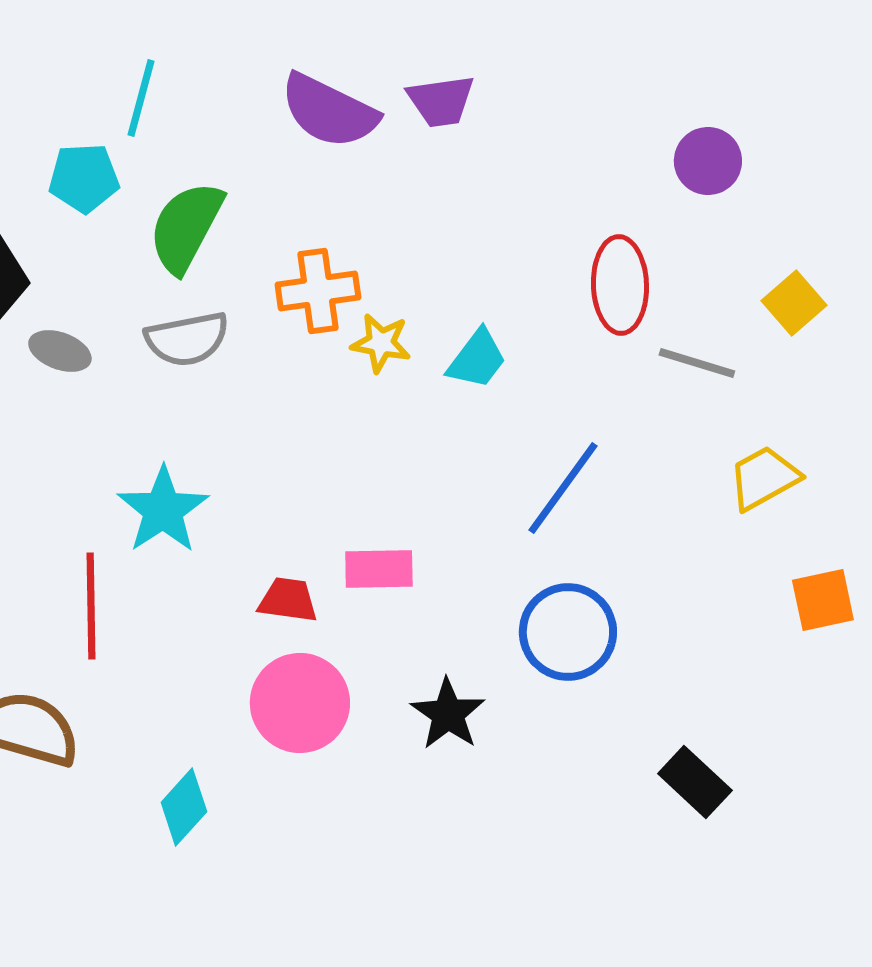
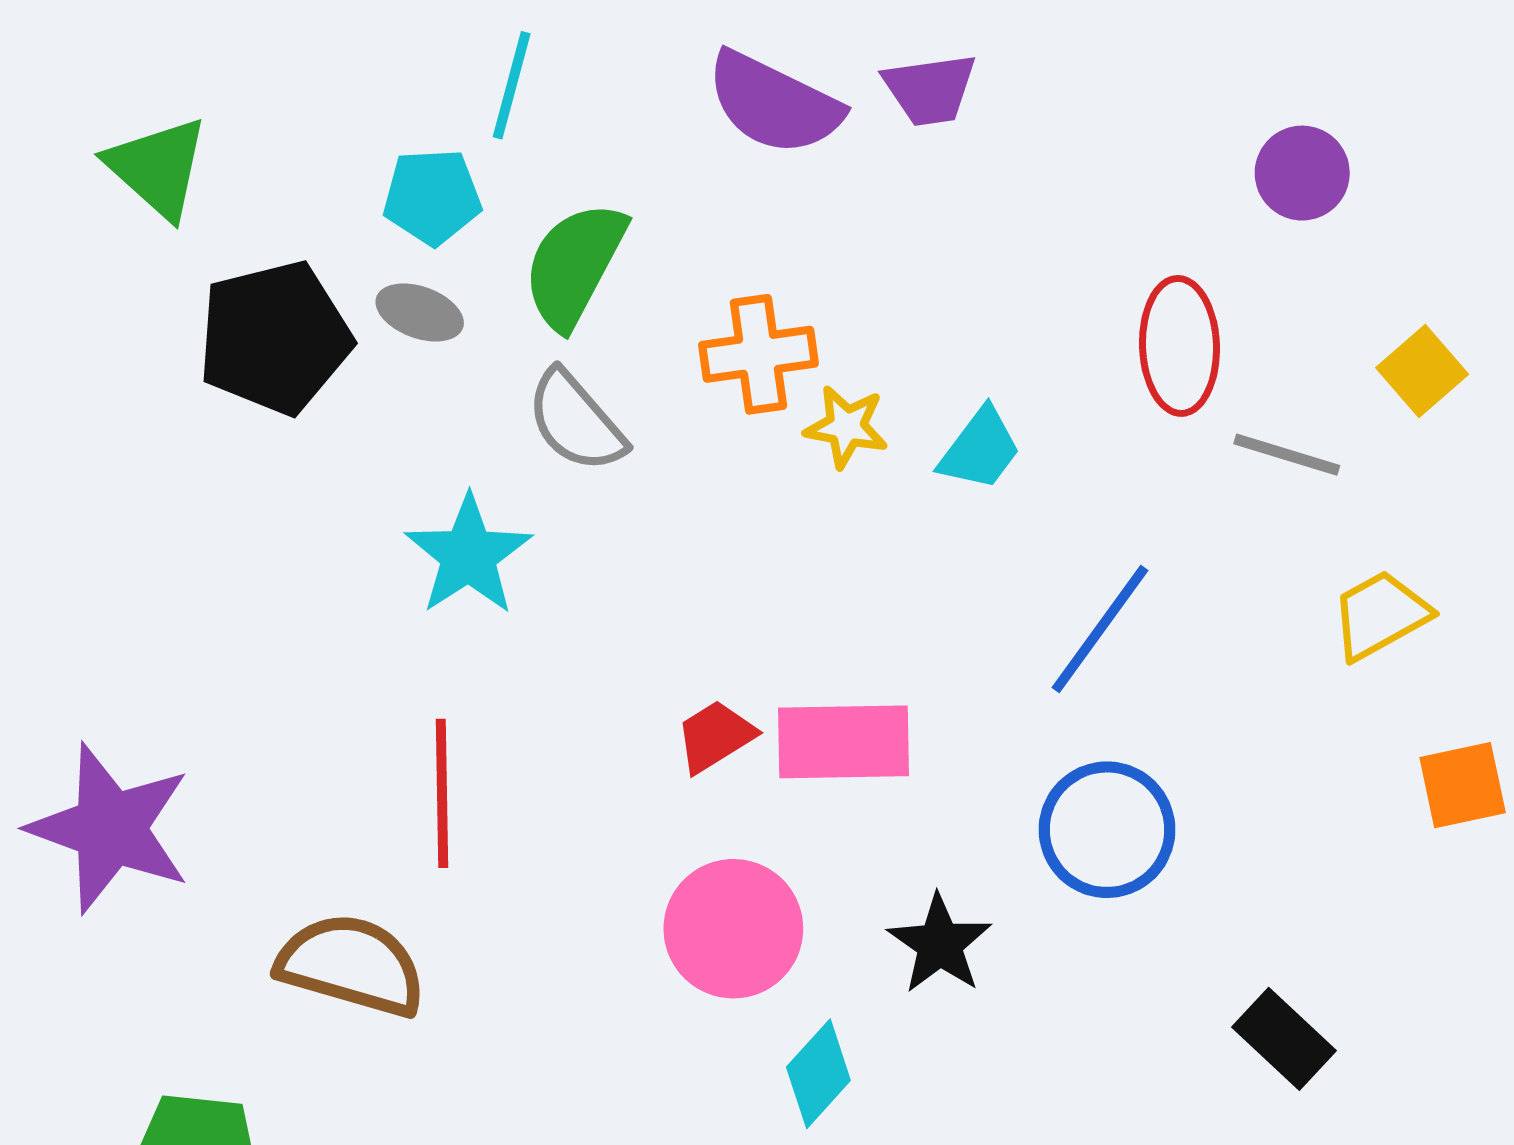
gray semicircle: (187, 339) -> (576, 421), turned 60
gray ellipse: (60, 351) -> (420, 312), moved
cyan star: (163, 510) -> (468, 555), moved
pink rectangle: (379, 569) -> (843, 742), size x1.4
red trapezoid: (288, 600) -> (715, 736), moved, turned -40
cyan diamond: (184, 807) -> (818, 1074), moved

